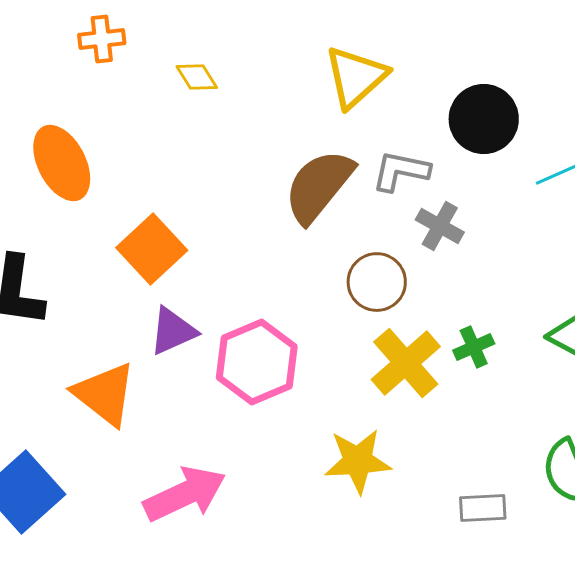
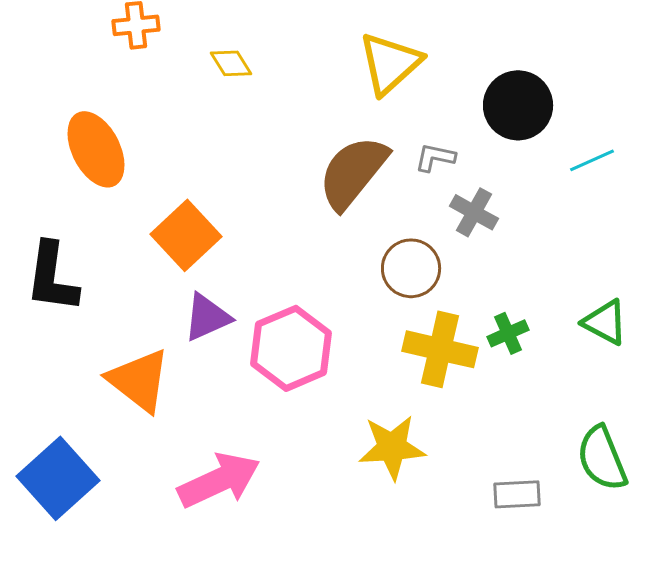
gray L-shape: (401, 171) -> (435, 157), size x0.7
yellow cross: (406, 363) -> (440, 349), turned -36

